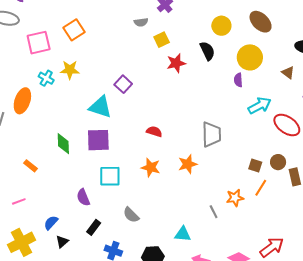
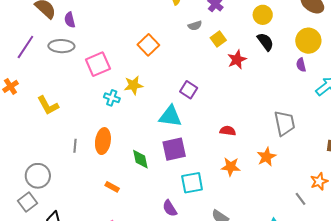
yellow circle: (221, 26) -> (263, 15), moved
orange square: (74, 30) -> (148, 45), moved
orange ellipse: (22, 101) -> (103, 141), moved

